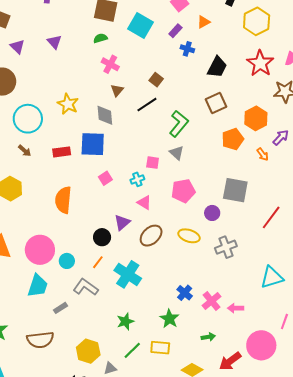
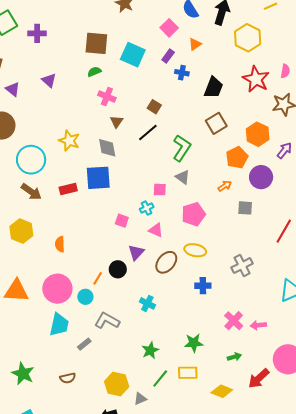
brown arrow: (25, 151) -> (31, 192), size x1.5
orange arrow: (263, 154) -> (225, 186), moved, turned -80
pink square: (105, 178) -> (122, 221), moved, turned -32
gray square: (235, 190) -> (245, 208), size x0.6
orange semicircle: (63, 200) -> (60, 244), moved, size x0.6
purple circle: (212, 213) -> (261, 177), moved, size x1.5
yellow ellipse: (189, 236) -> (195, 250), moved
orange line: (98, 262) -> (98, 278), moved
cyan cross: (128, 274) -> (147, 303), size x0.6
blue cross: (185, 293) -> (203, 286), moved, turned -35
green star: (169, 319) -> (194, 343), turned -30
brown semicircle: (40, 340) -> (68, 378), size x0.6

